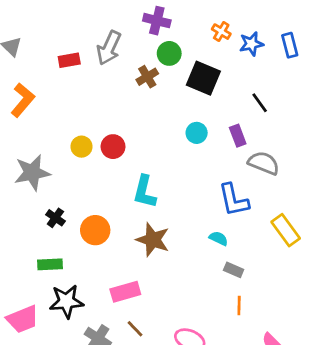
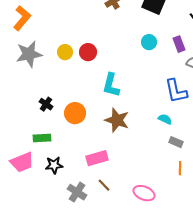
gray star: (32, 173) -> (29, 54), moved
black star: (66, 301) -> (54, 165), size x0.7
pink trapezoid: (23, 319) -> (22, 162), moved

